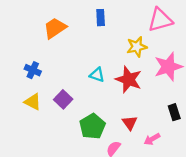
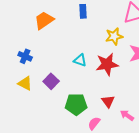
red star: (129, 79) -> (107, 64), turned -30
green pentagon: (92, 126) -> (76, 104), turned 30
pink arrow: (152, 139) -> (127, 115), turned 64

